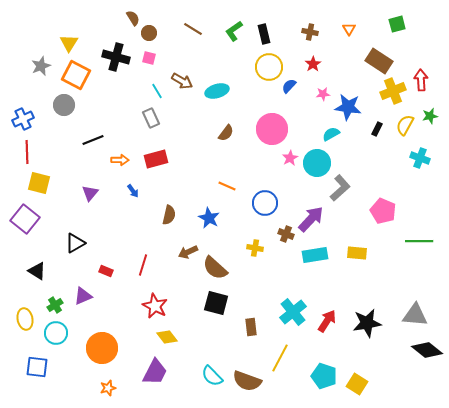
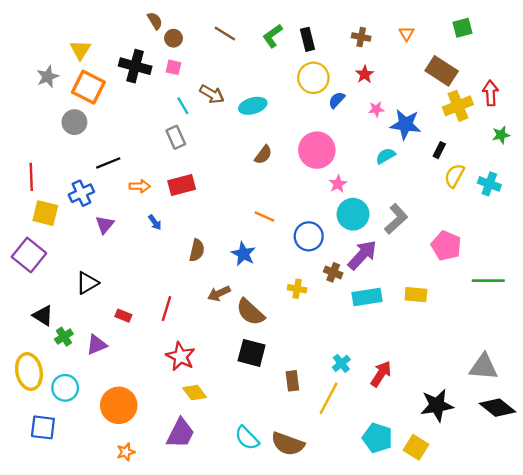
blue cross: (23, 119) -> (81, 193), moved
yellow semicircle: (405, 125) -> (454, 176), moved
cyan circle: (317, 163) -> (353, 214), moved
green cross: (55, 305) -> (64, 337), moved
cyan cross: (293, 312) -> (341, 363), size x0.6
yellow ellipse: (25, 319) -> (29, 372), size x1.4
black star: (367, 323) -> (437, 405), moved
yellow line: (280, 358) -> (329, 398), moved

